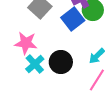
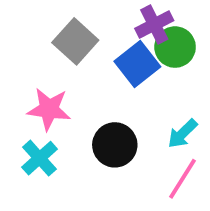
cyan cross: (35, 64) -> (40, 158), moved

